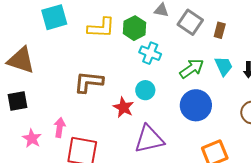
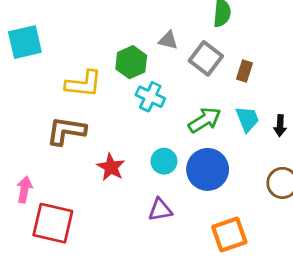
yellow L-shape: (101, 28) -> (84, 84), moved
cyan circle: (145, 90) -> (164, 161), moved
purple triangle: (149, 139) -> (160, 210), moved, size x0.6

